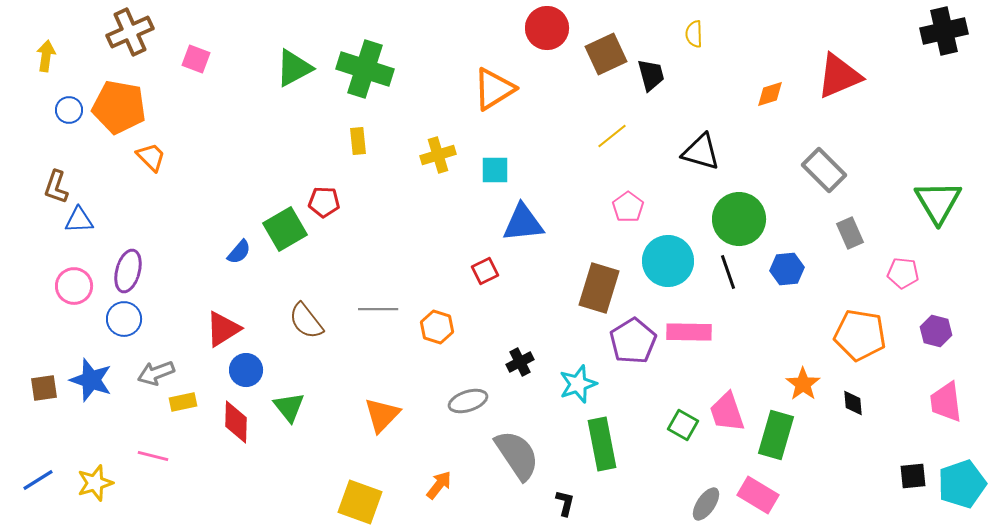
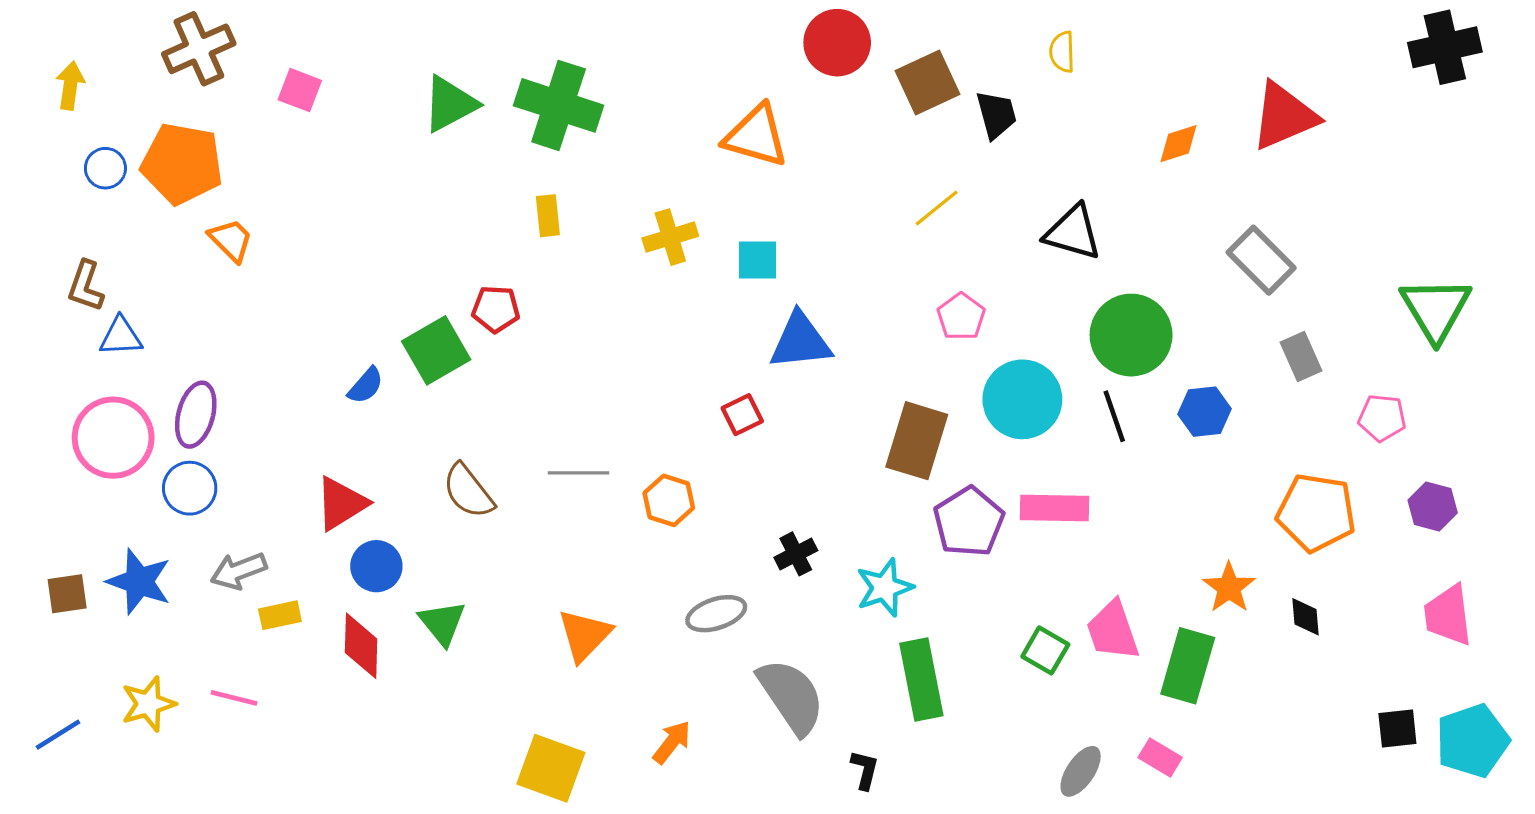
orange triangle: (494, 89) -> (756, 136), turned 48
pink circle: (74, 286) -> (113, 438), size x1.4
yellow star: (95, 483) -> (148, 704), moved
pink rectangle: (758, 495) -> (1160, 758), size x0.7

